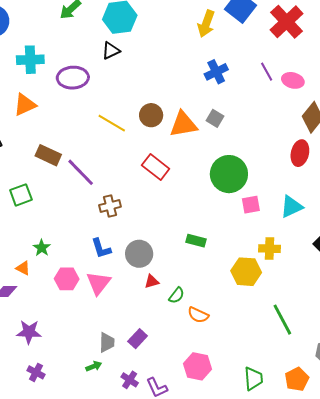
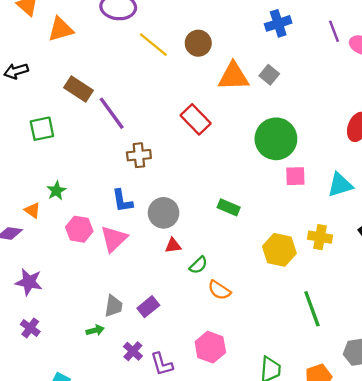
brown circle: (151, 115) -> (198, 43), moved
yellow line: (112, 123) -> (153, 45), moved
yellow cross: (269, 249) -> (320, 237), moved

